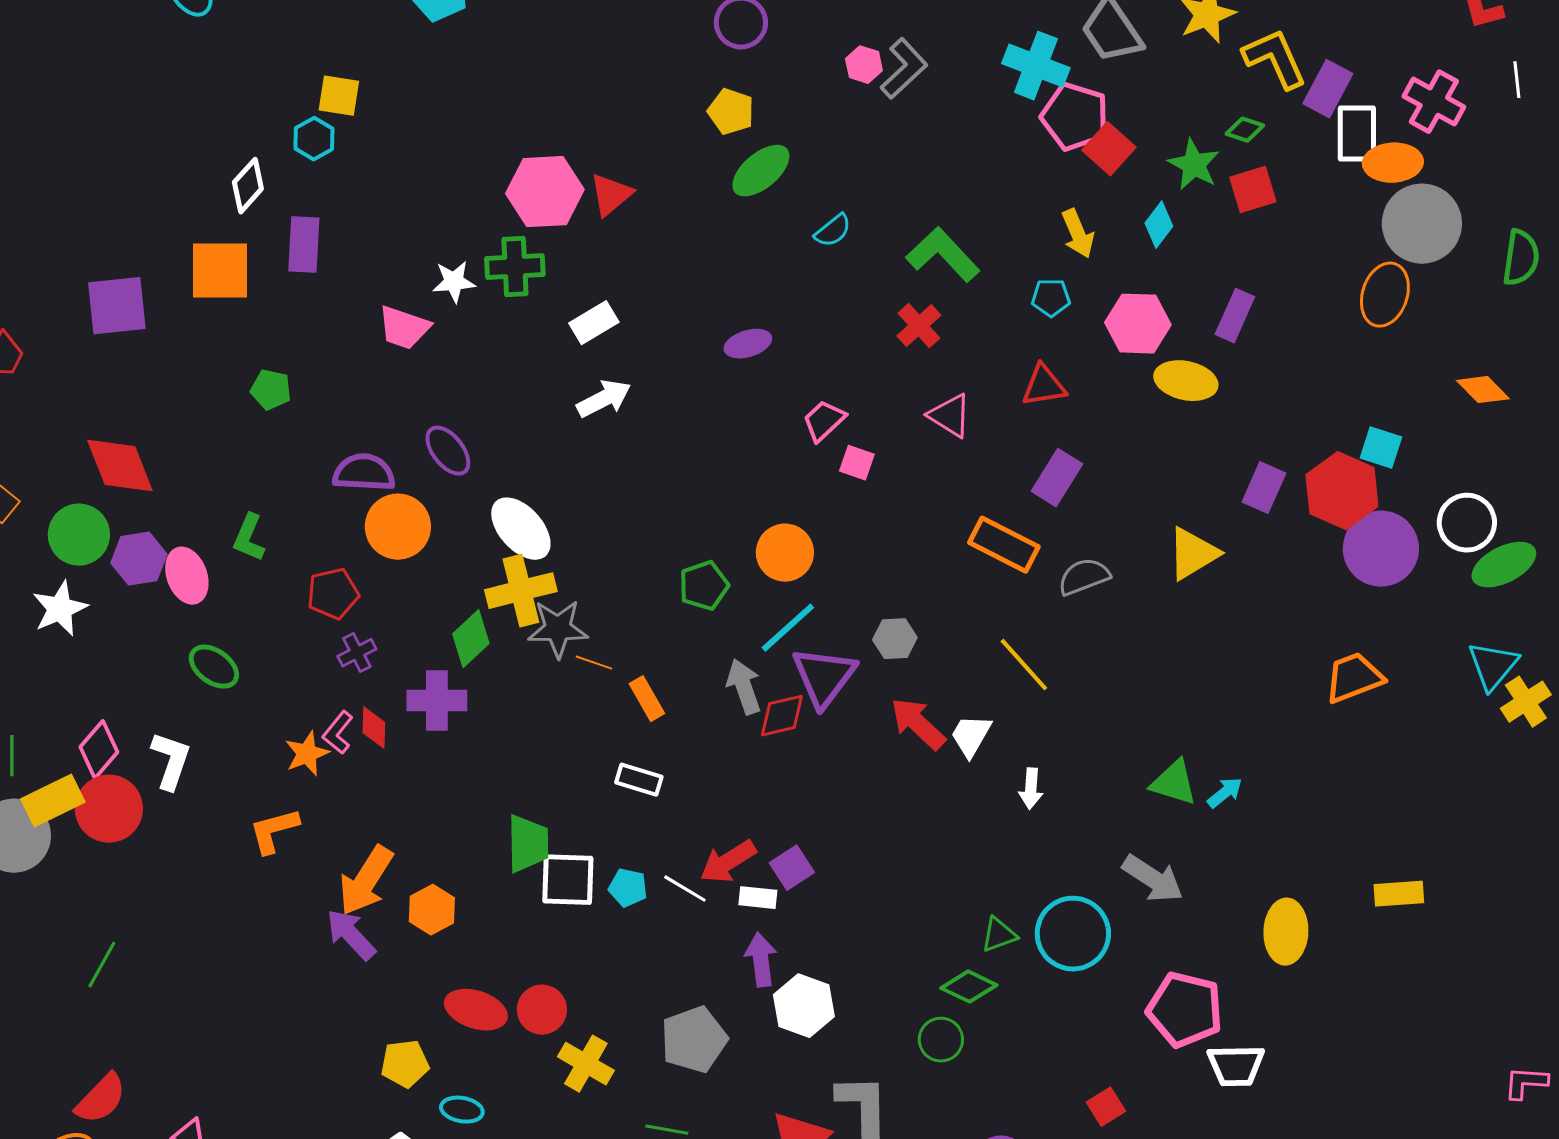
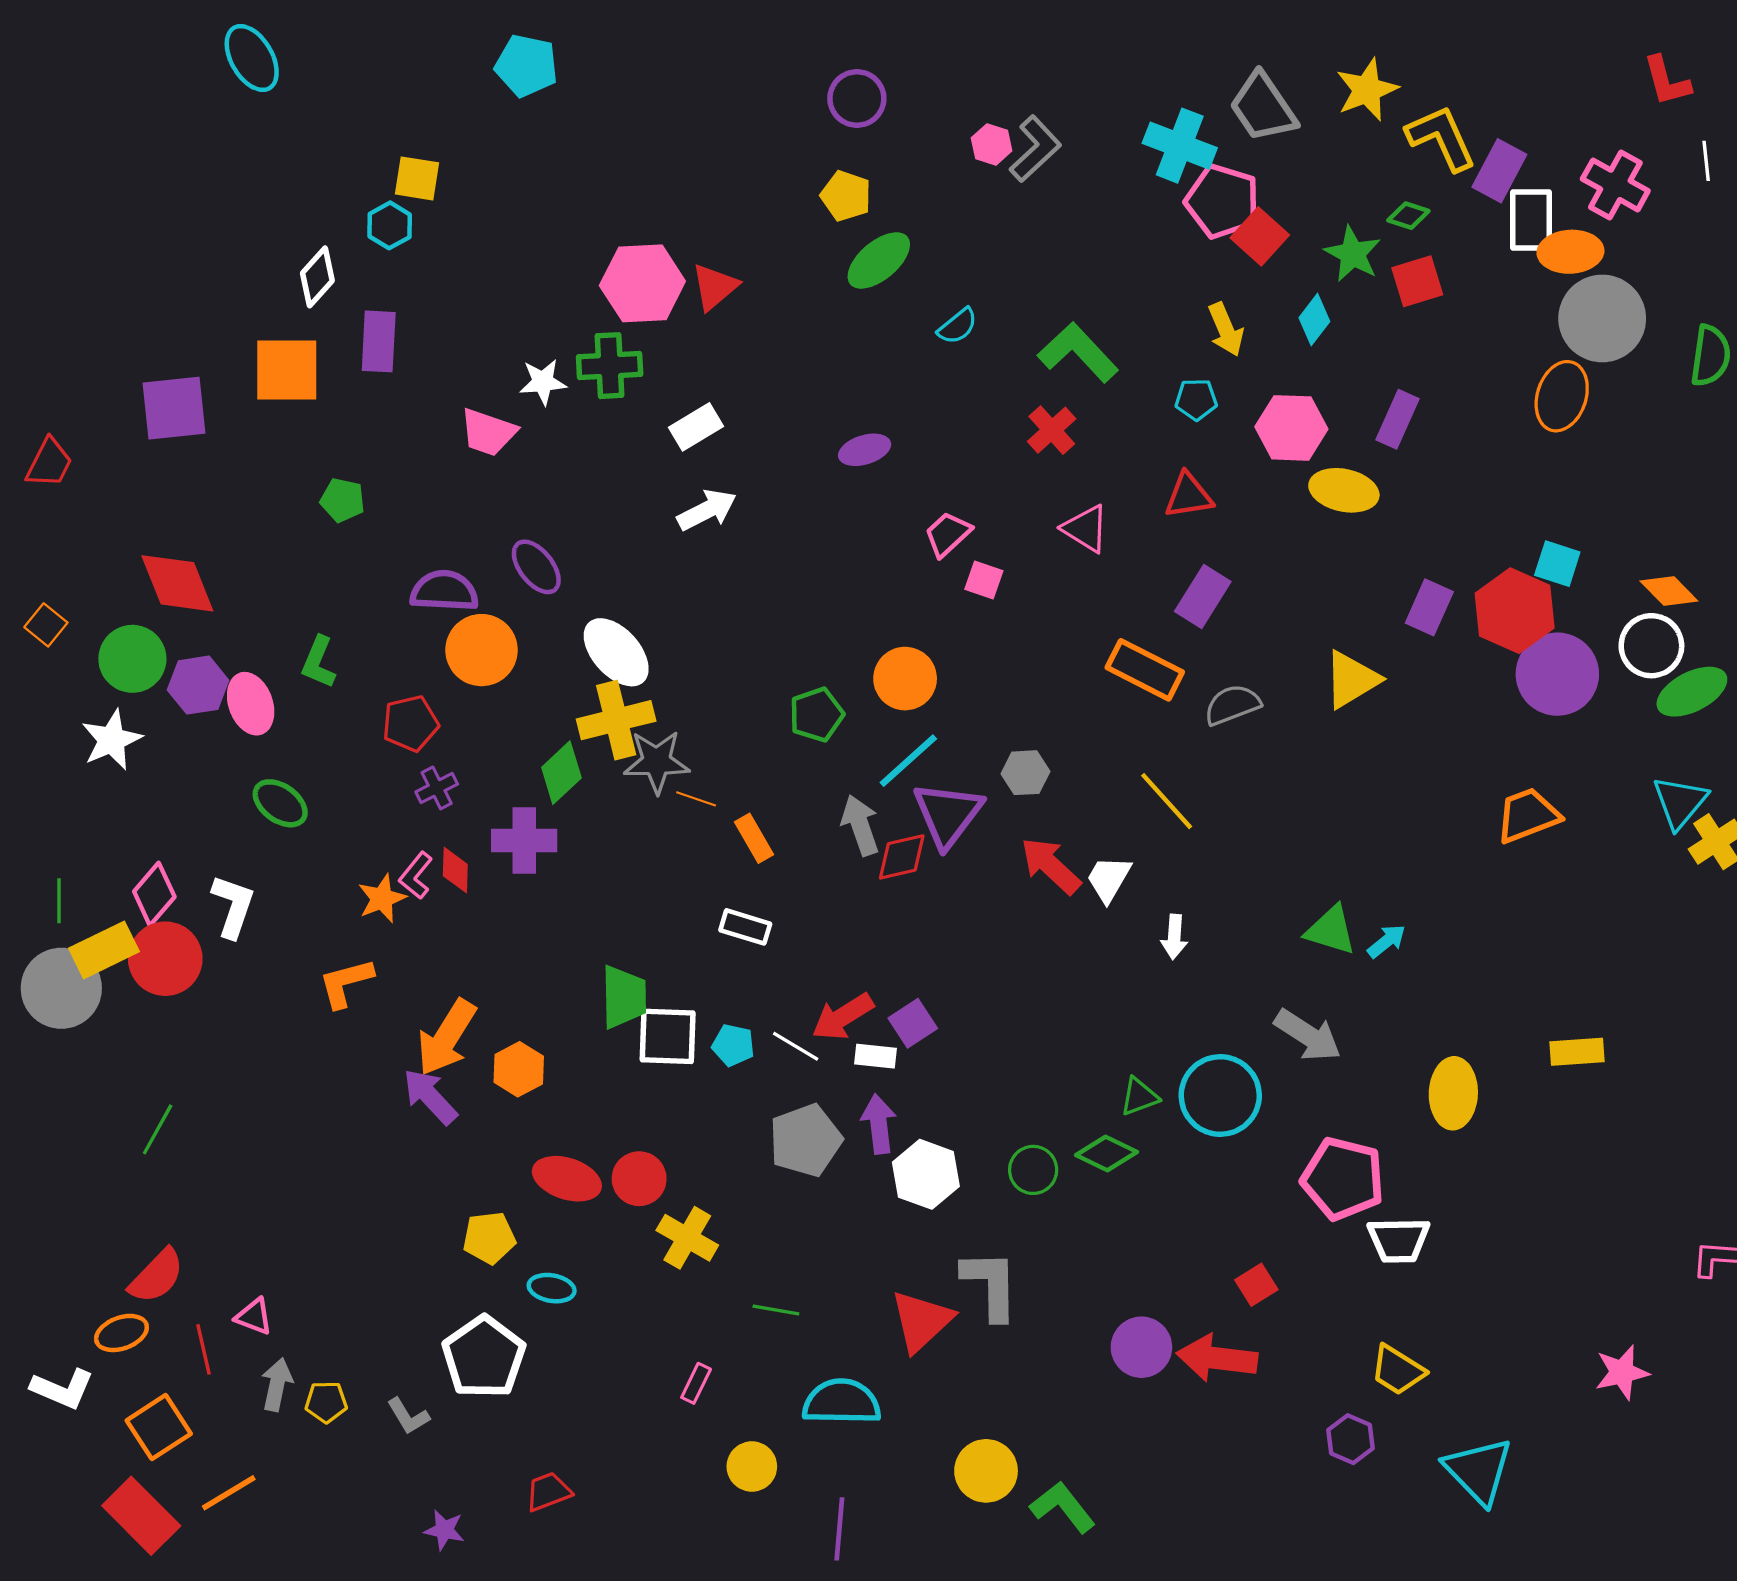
orange diamond: (1483, 390) -> (1669, 591), moved
gray pentagon: (694, 1040) -> (805, 1140), moved
green circle: (941, 1040) -> (1033, 1170), moved

